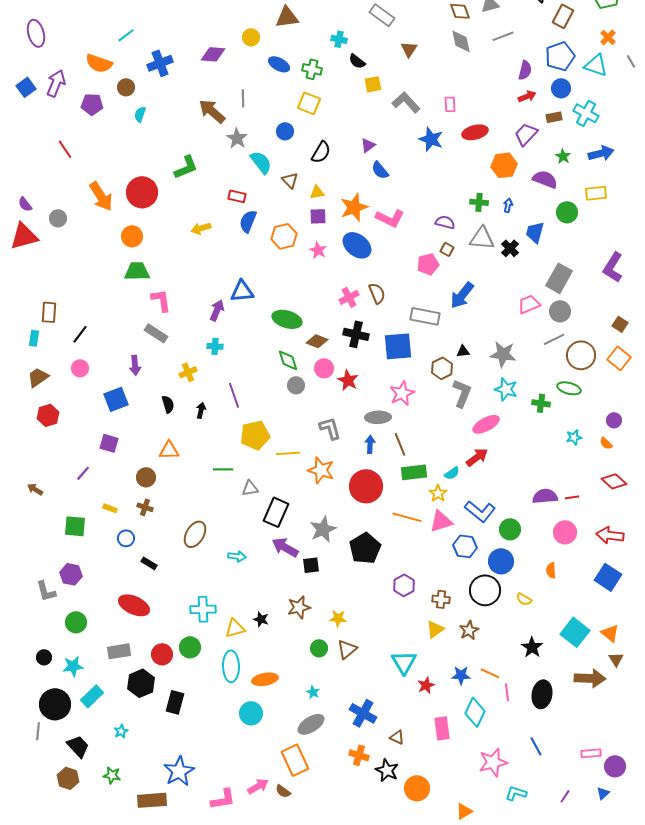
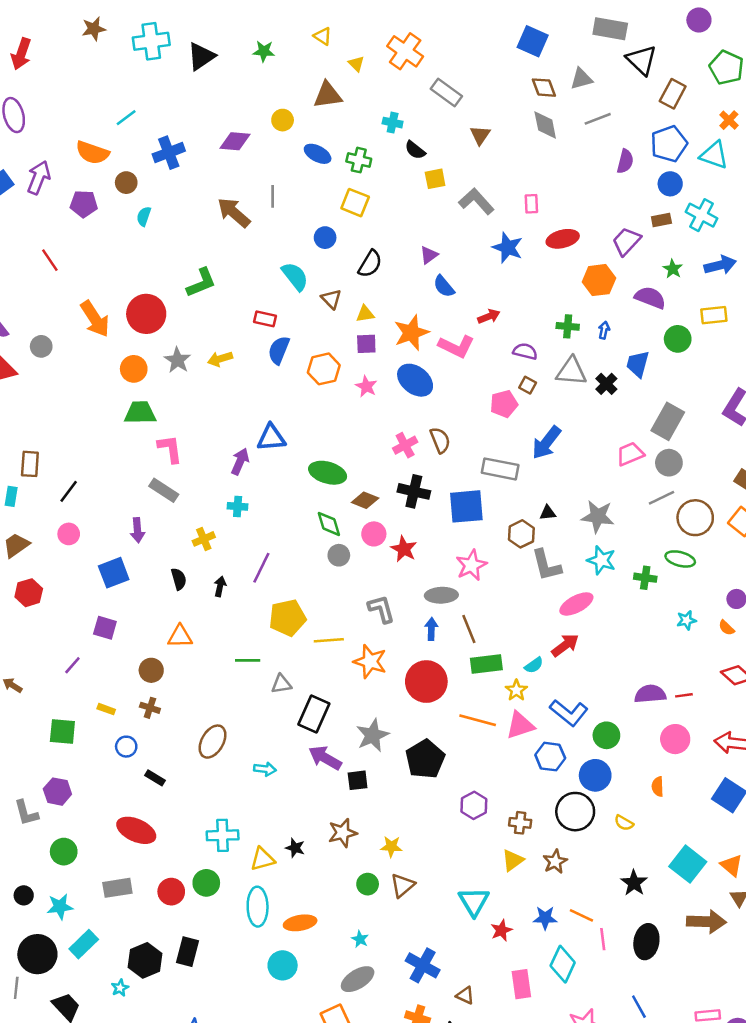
red arrow: (527, 96) -> (489, 316), moved
gray star: (237, 138) -> (177, 360), moved
gray L-shape: (462, 393) -> (546, 565), turned 144
purple line: (234, 395) -> (261, 568), turned 45
black hexagon: (141, 683) -> (145, 960), moved

